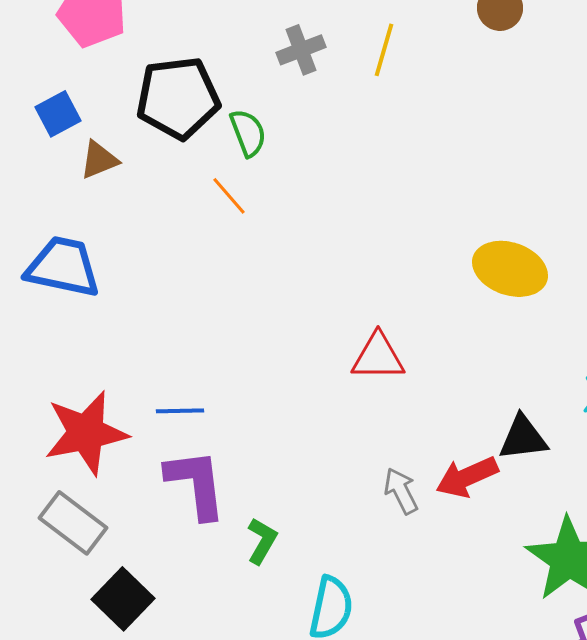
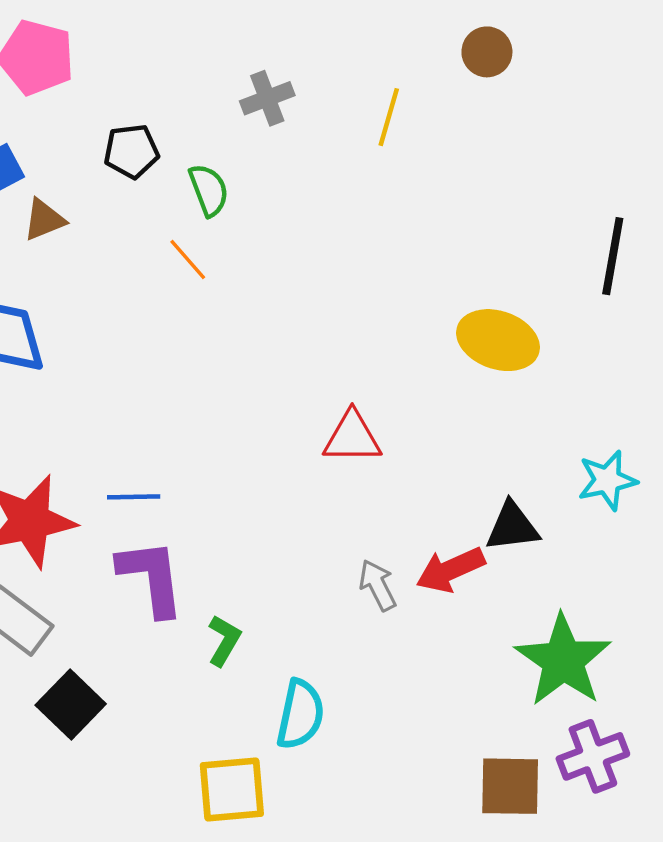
yellow line: (384, 50) -> (389, 117), moved
black pentagon: (178, 98) -> (131, 151), size x0.6

